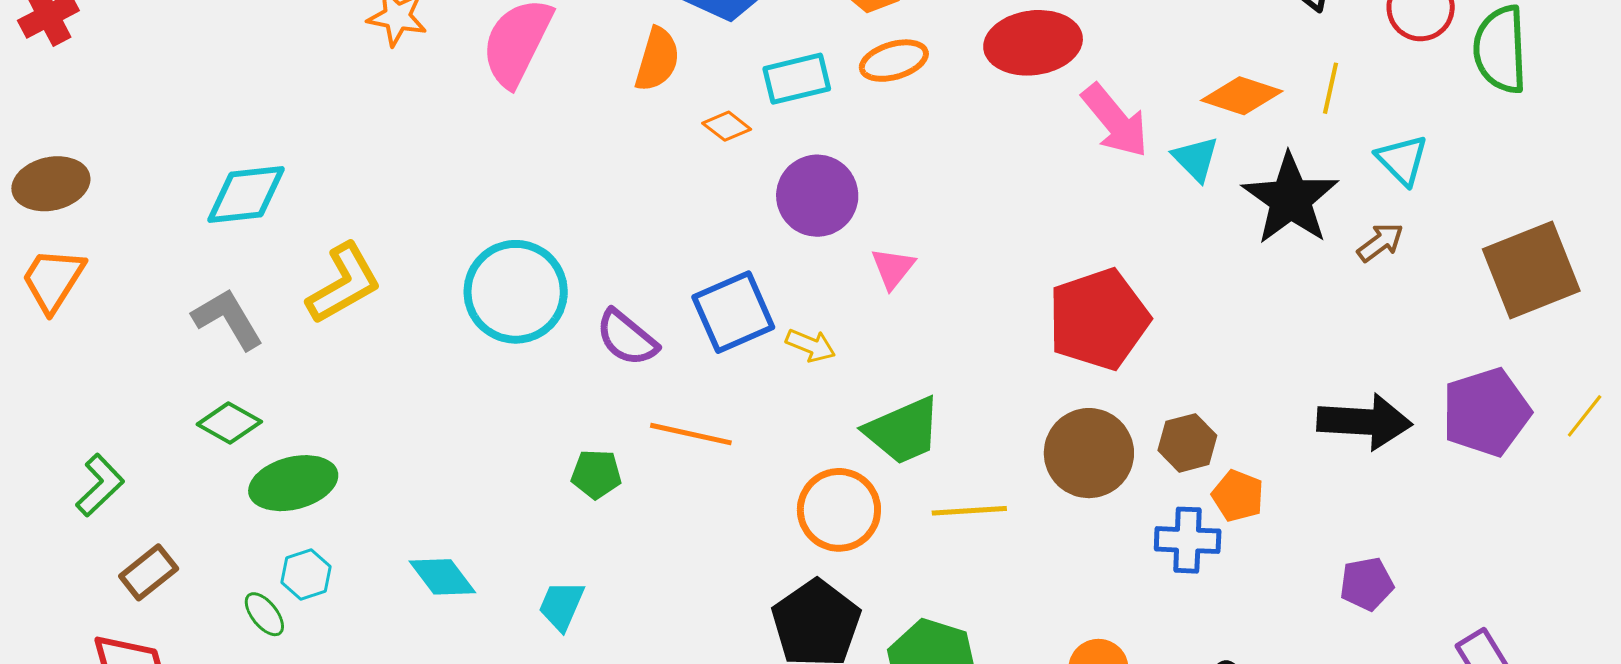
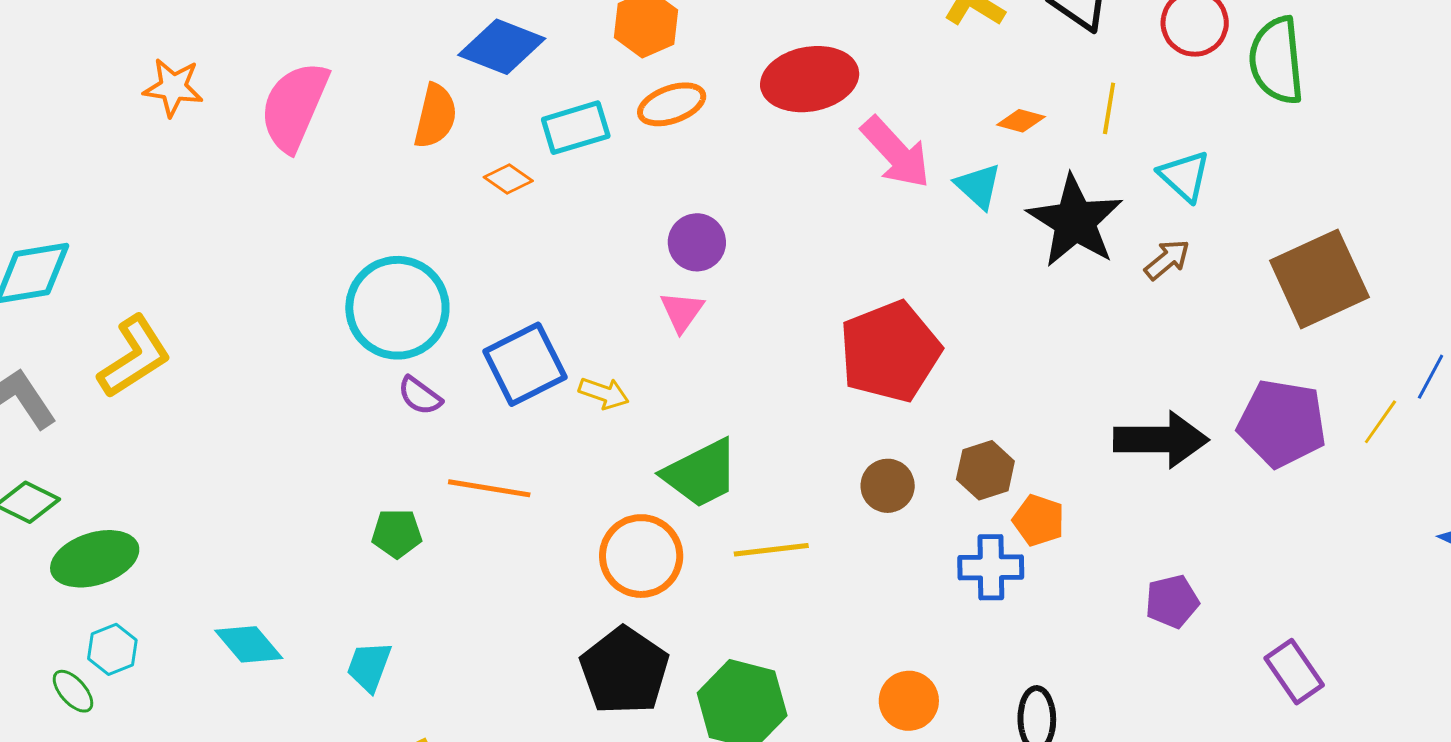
orange diamond: (1242, 96) -> (1021, 121), size x0.6
purple circle: (817, 196) -> (697, 242), moved, size x0.7
cyan circle: (516, 292) -> (397, 308), moved
purple semicircle: (627, 338) -> (420, 396), size x0.7
purple pentagon: (1486, 412) -> (1282, 423), turned 30
brown circle: (1089, 453) -> (888, 486), size x0.6

